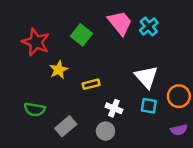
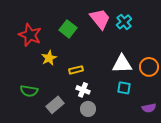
white triangle: (146, 77) -> (122, 64), turned -50
orange circle: (179, 96) -> (149, 67), moved
white cross: (114, 108) -> (83, 90), moved

